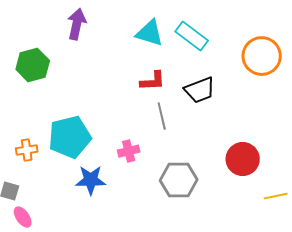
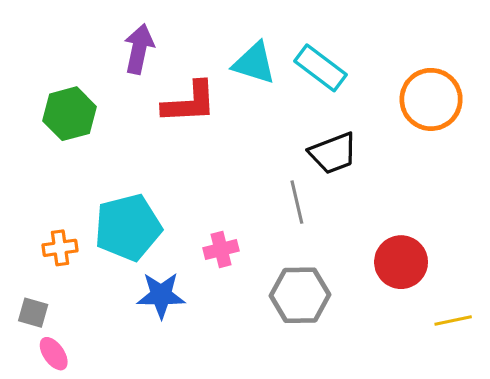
red L-shape: (153, 81) -> (189, 103), moved, size x1.4
gray line: (162, 116) -> (297, 202), moved

